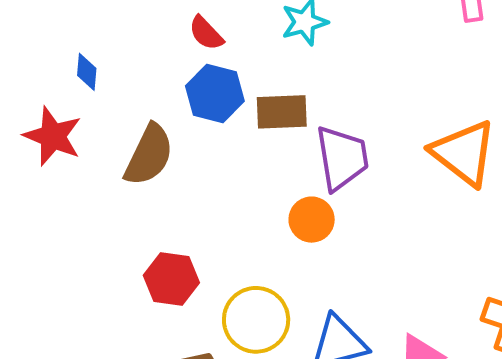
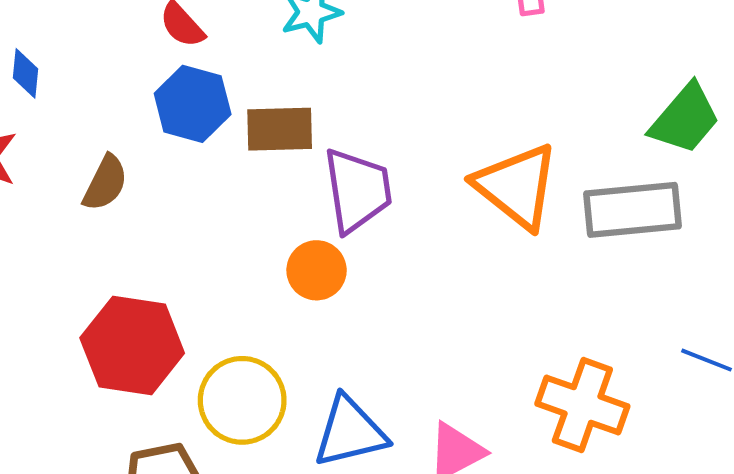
brown semicircle: (149, 155) -> (105, 183), size x0.7
red hexagon: (171, 279) -> (132, 345), size x1.4

